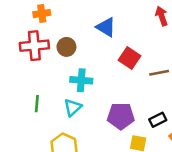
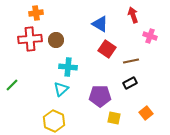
blue triangle: (106, 27) -> (100, 24), moved
green line: (37, 104) -> (12, 85), moved, turned 40
black rectangle: (158, 120) -> (130, 83), moved

